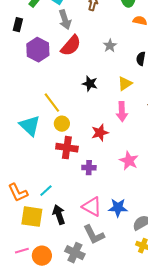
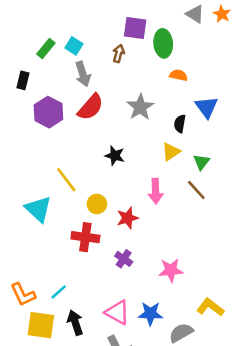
gray star: (110, 46) -> (140, 107), size x1.5
yellow triangle: (125, 84) -> (171, 152), moved
yellow circle: (62, 124) -> (97, 204), moved
pink star: (129, 161) -> (171, 270), moved, turned -30
purple cross: (89, 168) -> (124, 259), moved, turned 32

